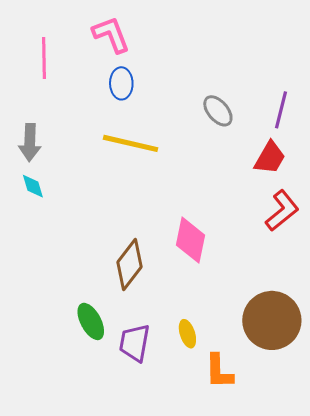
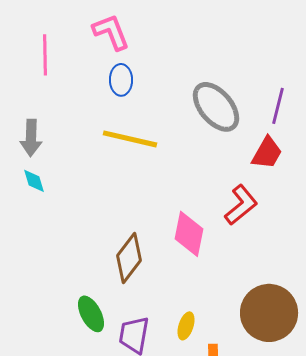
gray ellipse: (218, 111) -> (216, 107), size x1.6
red L-shape: (282, 211) -> (241, 205), moved
yellow ellipse: (187, 334) -> (186, 326), turned 36

